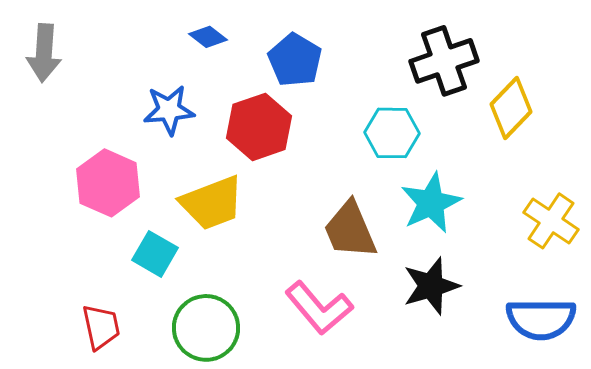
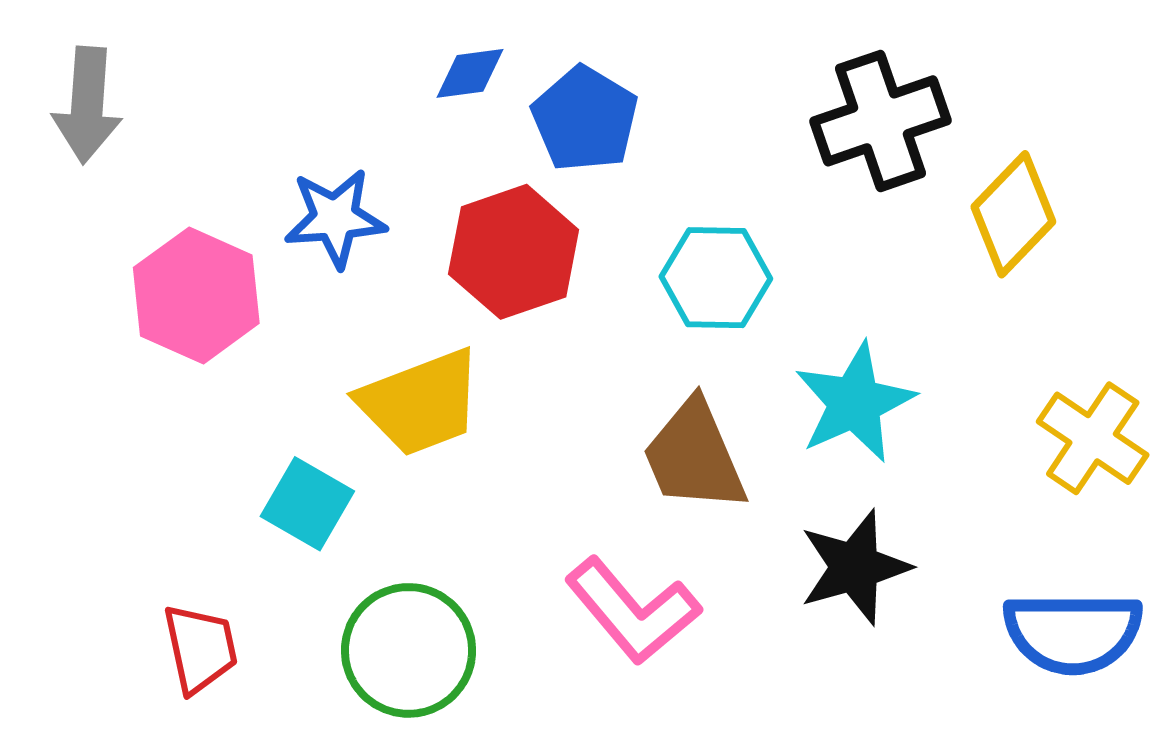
blue diamond: (208, 37) -> (470, 73), moved, turned -45
cyan hexagon: (392, 133) -> (716, 278), moved
pink hexagon: (108, 183) -> (196, 295), moved

